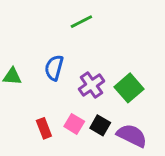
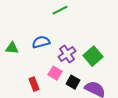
blue semicircle: (54, 68) -> (41, 42), turned 60
pink square: (74, 124) -> (55, 73), moved

